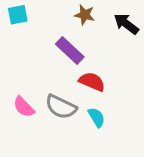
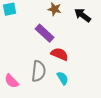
pink semicircle: (24, 107) -> (12, 81), moved
gray semicircle: (61, 107) -> (39, 71), turned -110

